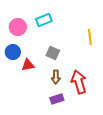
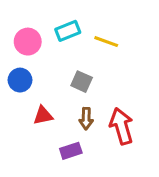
yellow line: (90, 37) -> (106, 42), moved, turned -63
red triangle: (28, 65) -> (43, 115), moved
purple rectangle: (57, 99) -> (71, 151), moved

